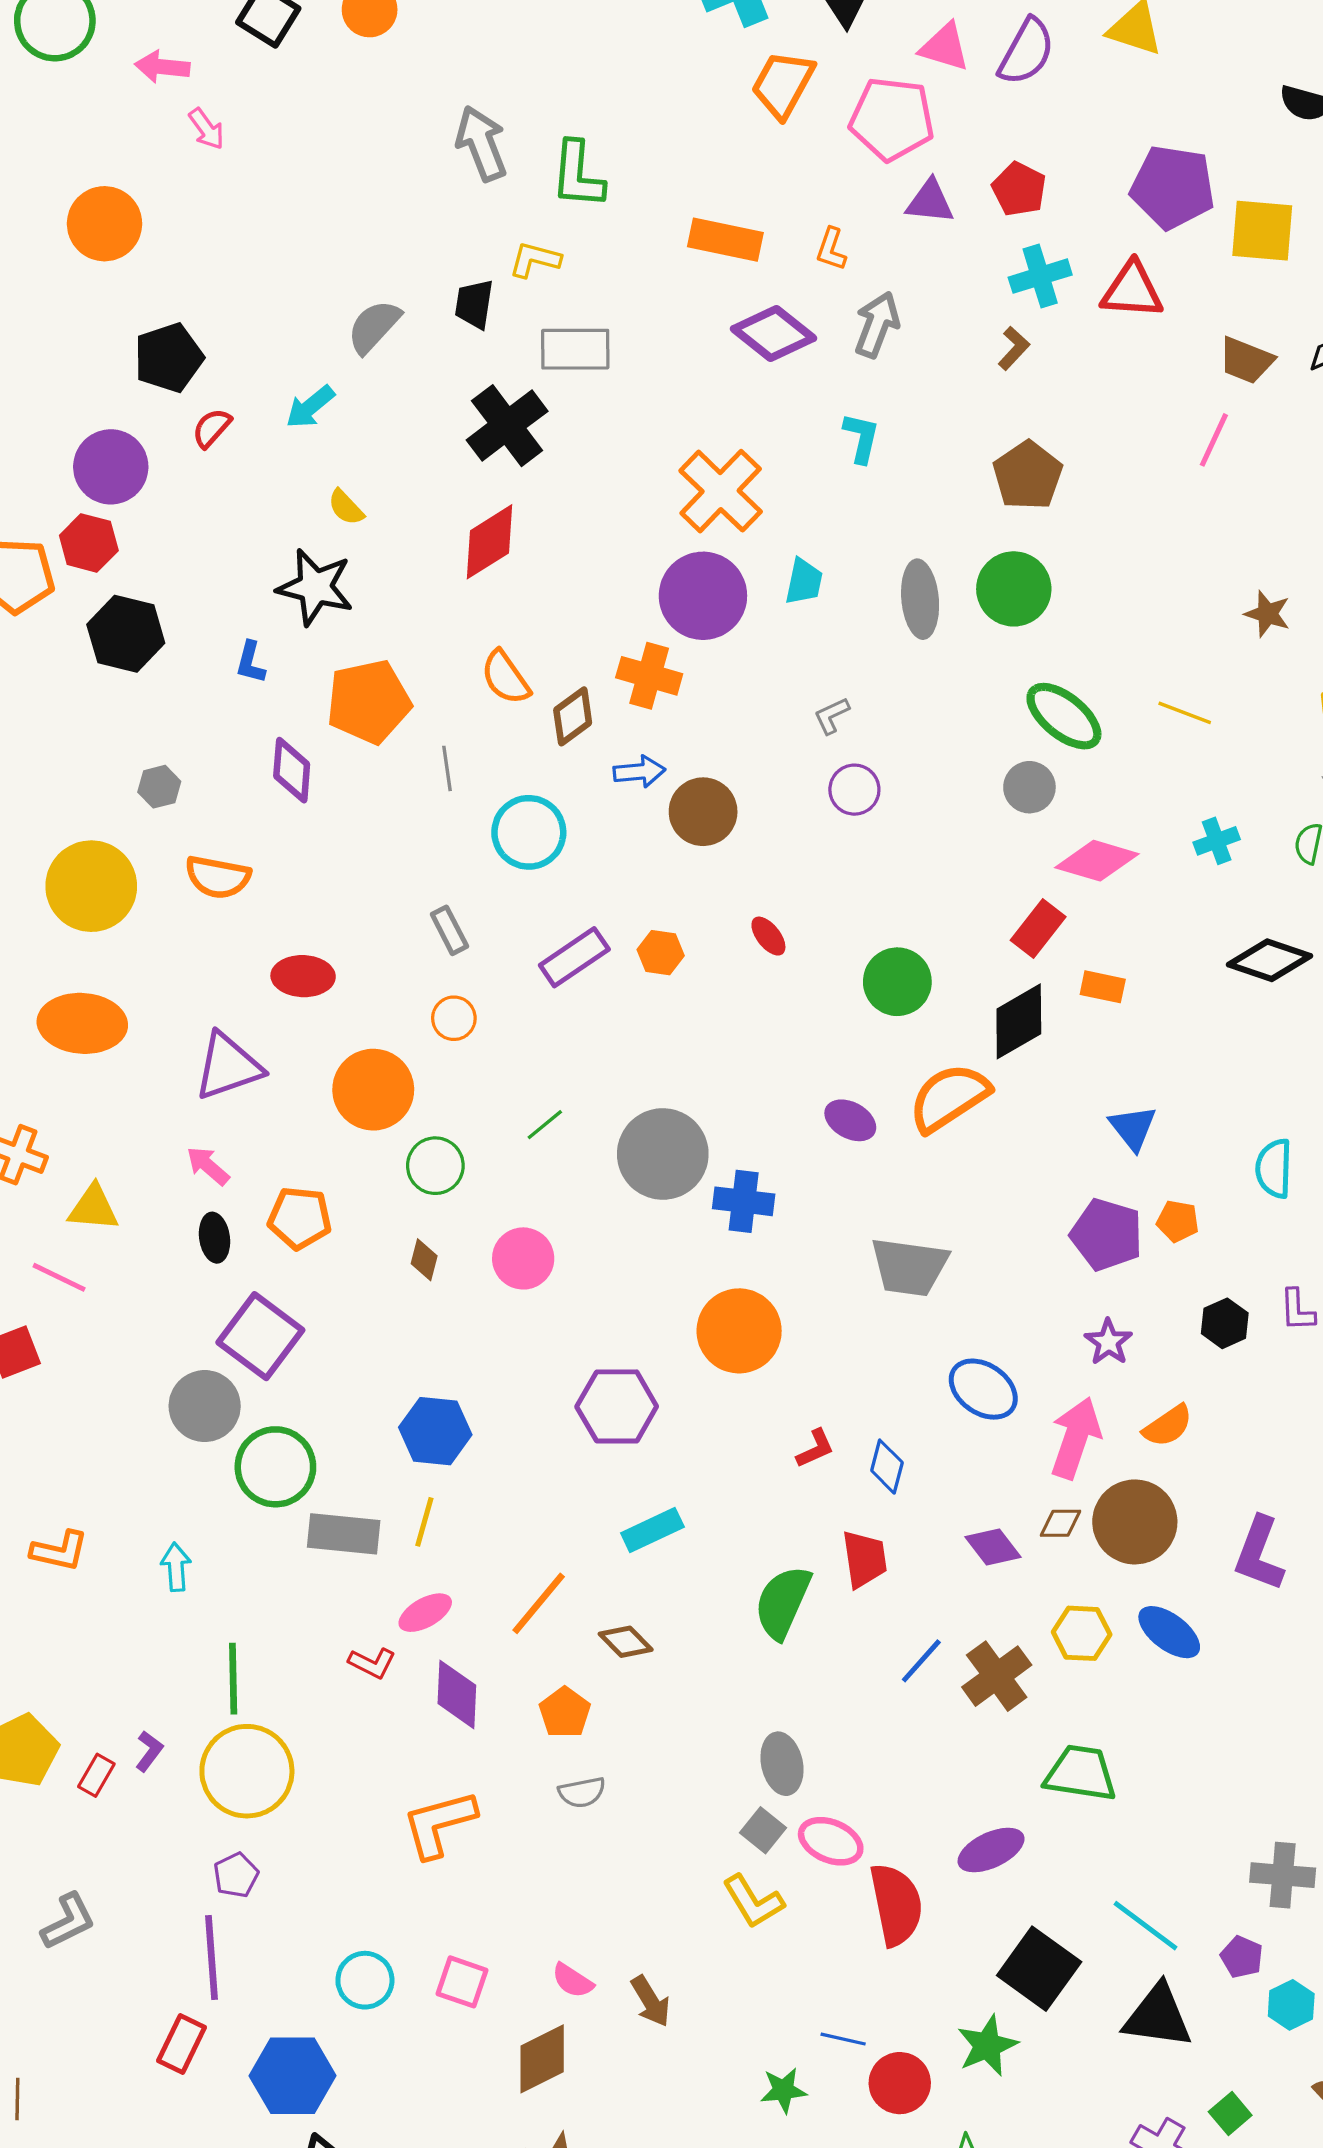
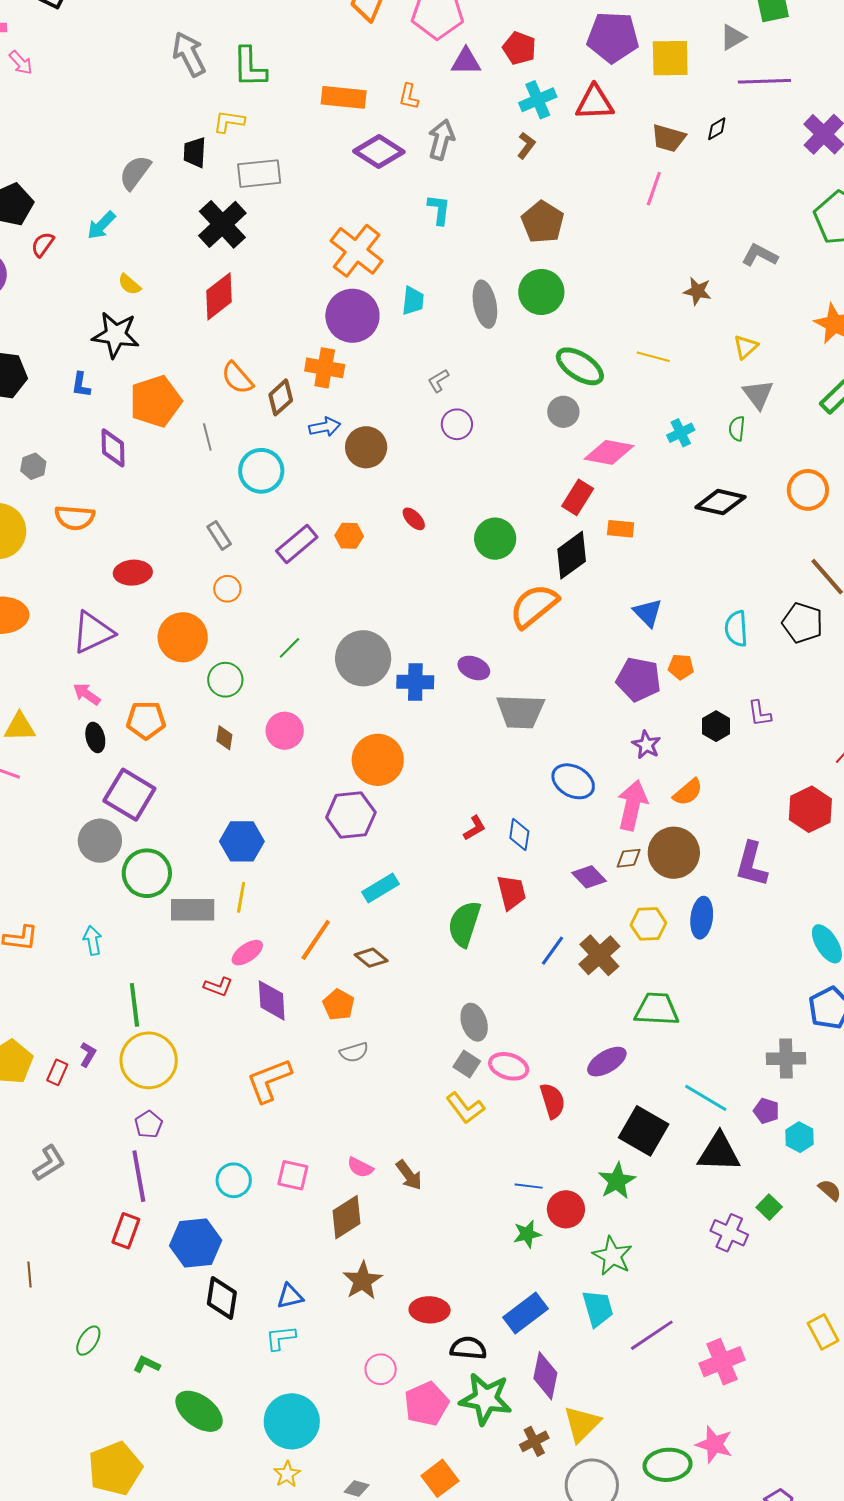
purple ellipse: (850, 1120) -> (474, 668), moved
orange circle: (739, 1331) -> (378, 760), moved
blue ellipse: (1169, 1632) -> (702, 918), turned 66
red semicircle: (896, 1905) -> (553, 1101), size x0.7
green star: (783, 2090) -> (527, 1234), moved

